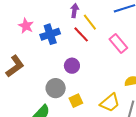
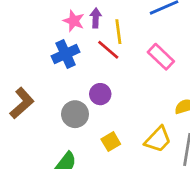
yellow line: (90, 22) -> (118, 32), turned 36
pink star: (26, 26) -> (74, 21), moved
gray circle: (56, 88) -> (75, 114), moved

